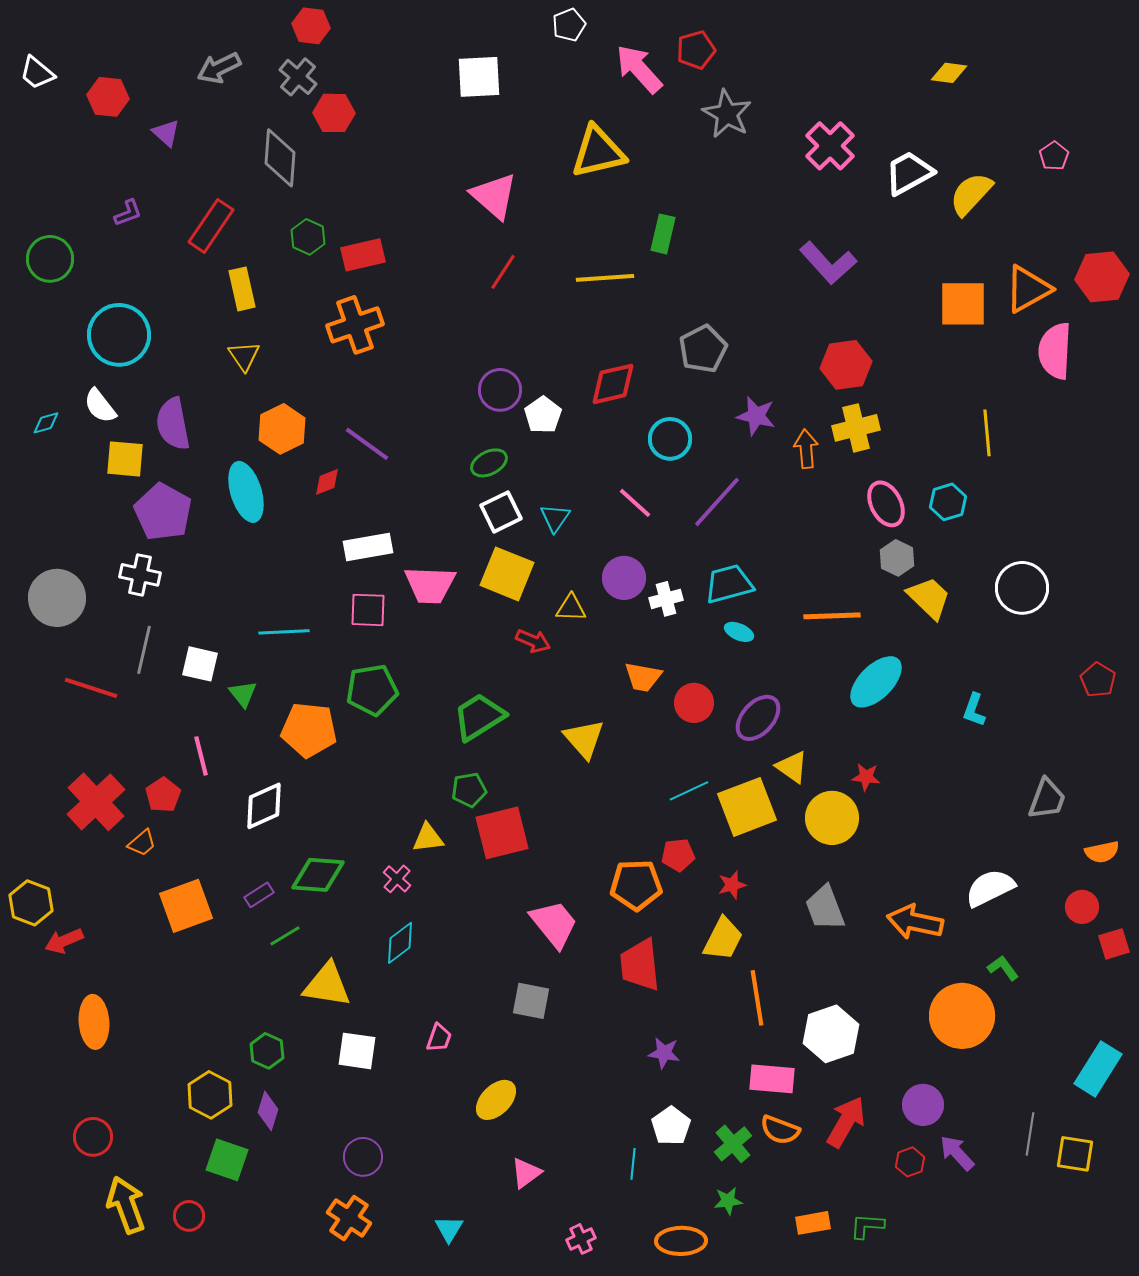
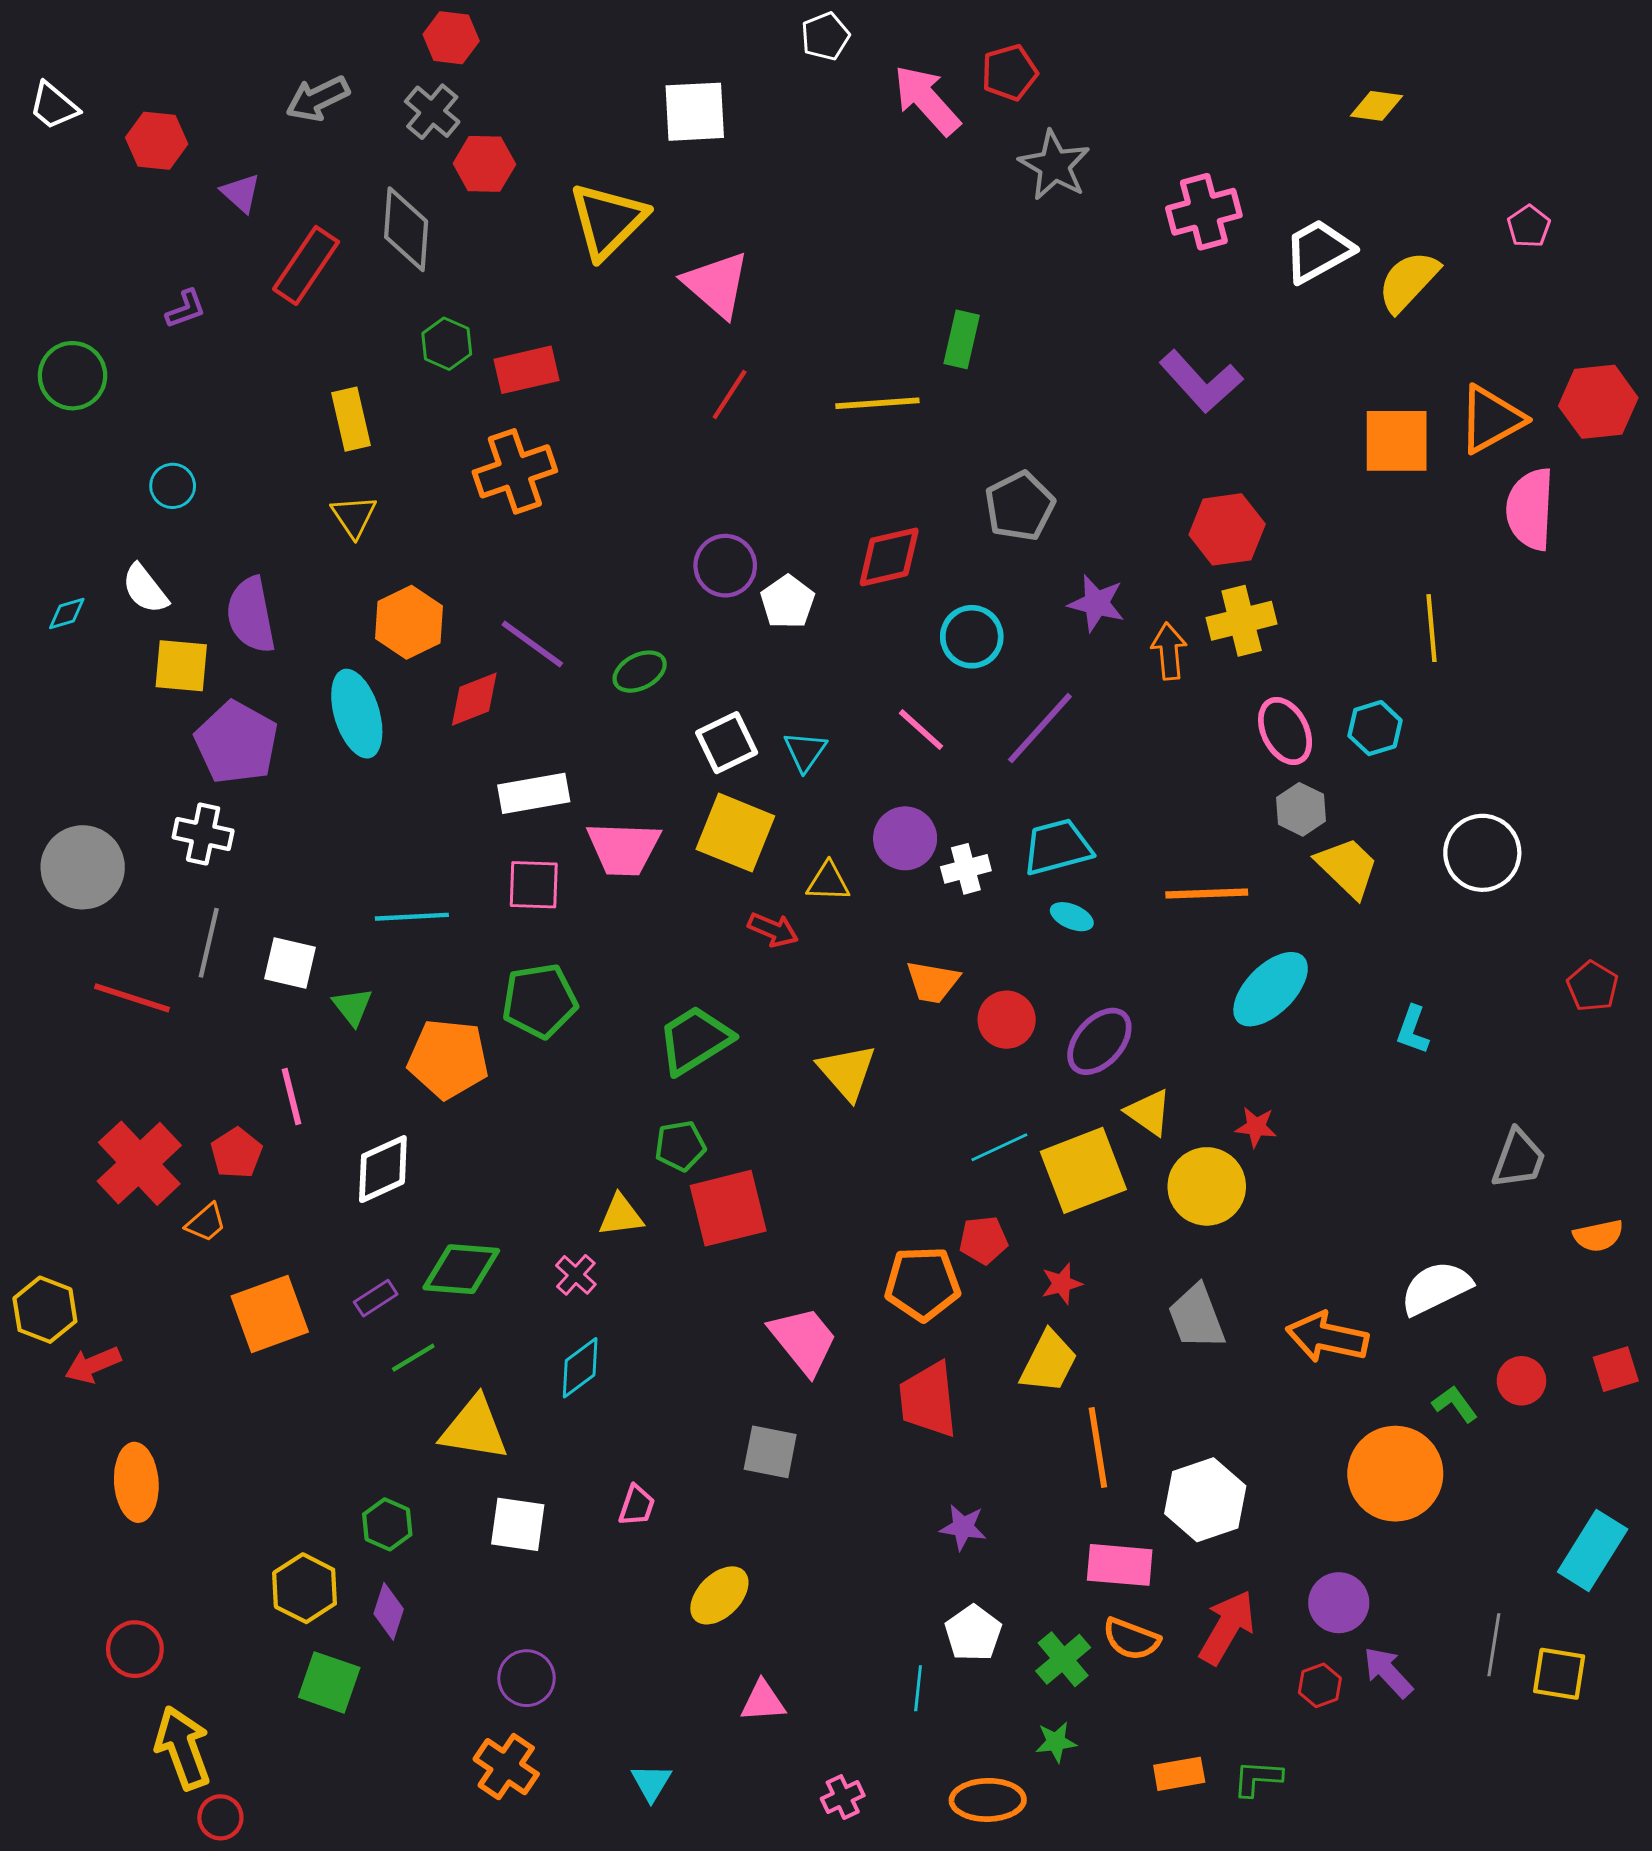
pink cross: (830, 146) -> (1204, 212), turned 30
yellow triangle: (598, 152) -> (608, 220), moved, turned -32
red rectangle: (211, 226) -> (306, 265), moved
cyan circle: (119, 335) -> (173, 486), size x0.5
green ellipse: (489, 463) -> (640, 672), moved
red diamond: (327, 482) -> (474, 699), size x1.4
red circle: (1082, 907) -> (1521, 1381), moved
pink triangle: (526, 1173) -> (763, 1701), turned 32
red circle: (189, 1216) -> (220, 1817), moved

